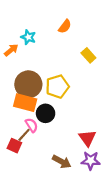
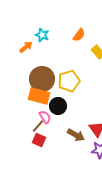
orange semicircle: (65, 26) -> (79, 35), moved
red square: (14, 146) -> (39, 140), moved
brown arrow: (62, 162) -> (76, 135), moved

